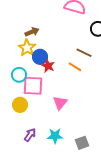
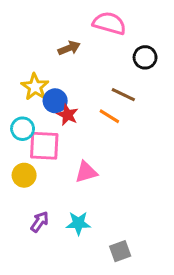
brown arrow: (32, 32) -> (69, 48), moved
pink triangle: (60, 103) -> (86, 172), turned 35
gray square: (82, 143) -> (120, 251), moved

